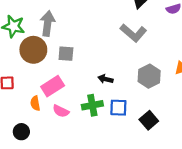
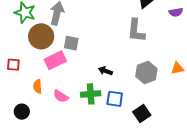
gray L-shape: (133, 33) -> (136, 31), turned 50
pink rectangle: (53, 86) -> (55, 60), moved

